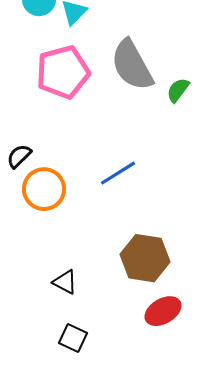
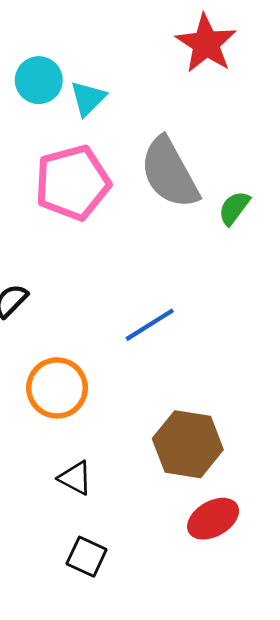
orange circle: (44, 189) -> (57, 388), moved

